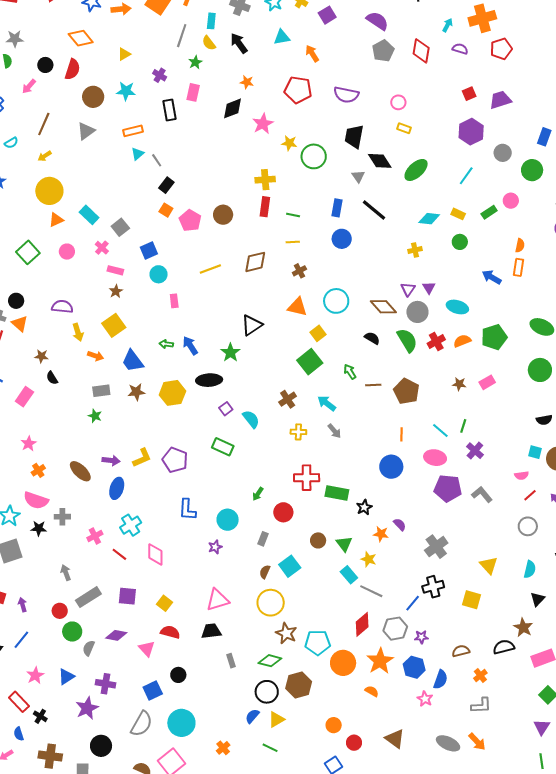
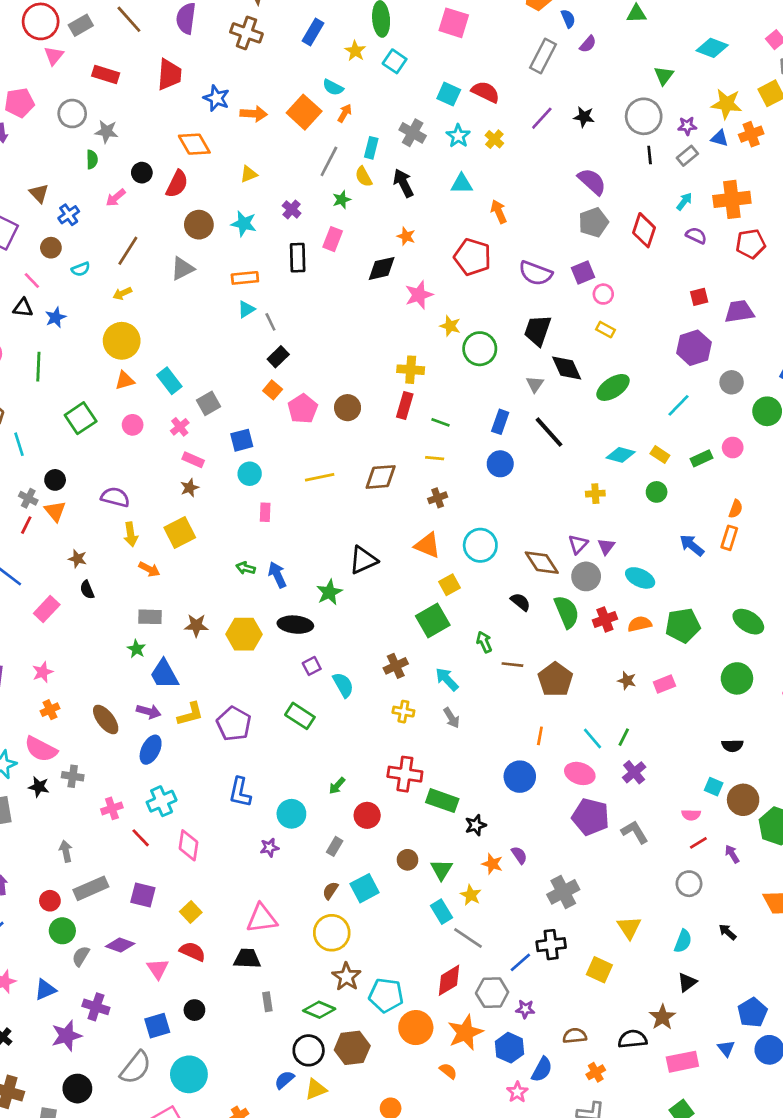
purple square: (327, 15) -> (583, 273), moved
blue trapezoid: (133, 361) -> (164, 674), moved

